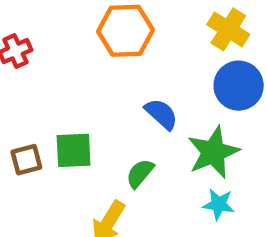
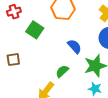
green square: (74, 150) -> (35, 30), moved, turned 30

